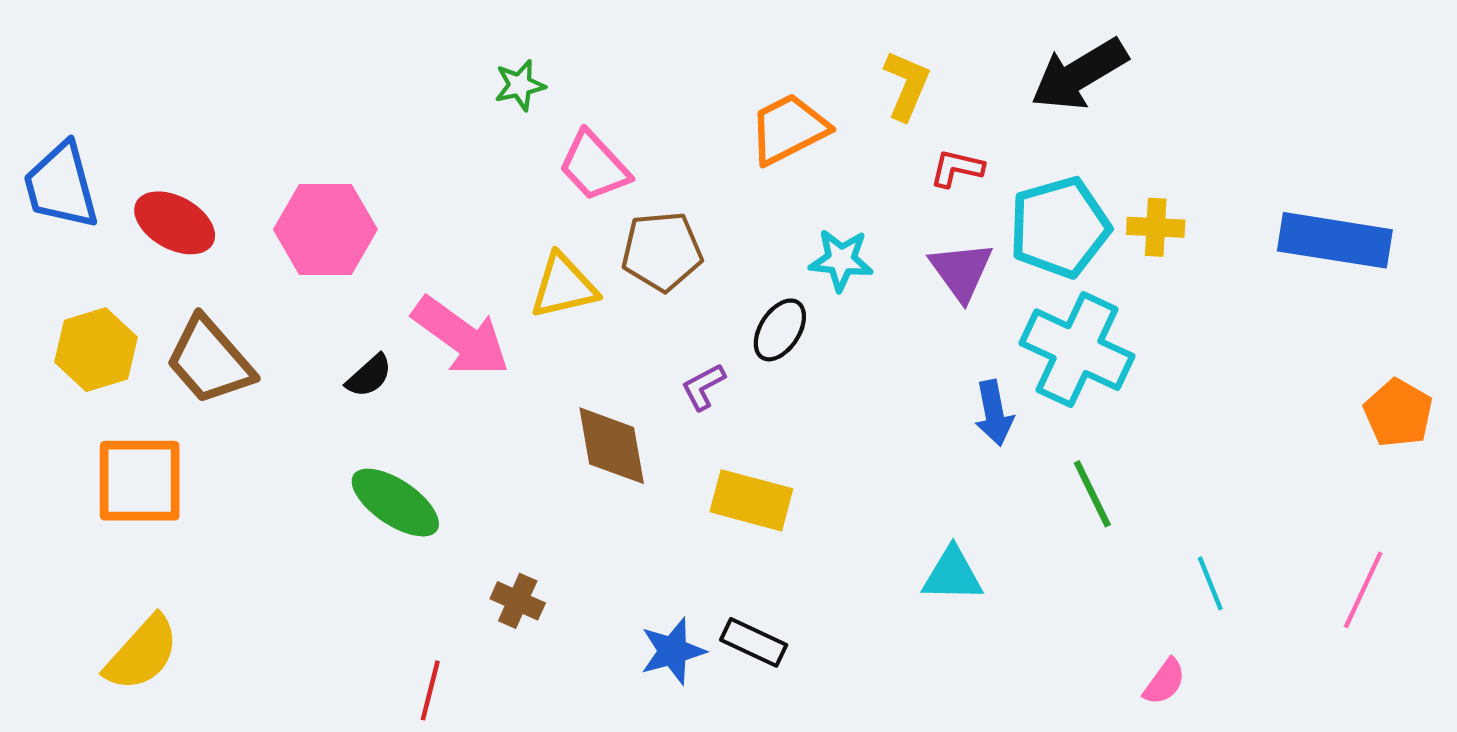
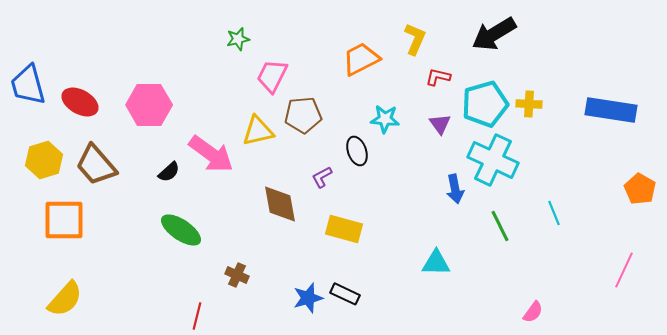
pink trapezoid: (594, 166) -> (272, 76), turned 69
purple triangle: (961, 271) -> (440, 124), size x0.7
black ellipse: (780, 330) -> (357, 151), turned -52
cyan line: (1210, 583) -> (554, 213), moved

